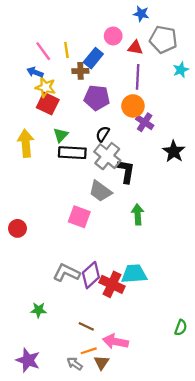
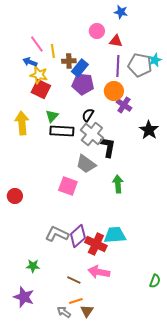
gray pentagon: (163, 39) -> (140, 65), moved
yellow line: (66, 50) -> (53, 51), moved
blue rectangle: (93, 58) -> (80, 68), moved
pink arrow: (115, 342) -> (99, 272), moved
purple star: (28, 360) -> (24, 297), moved

